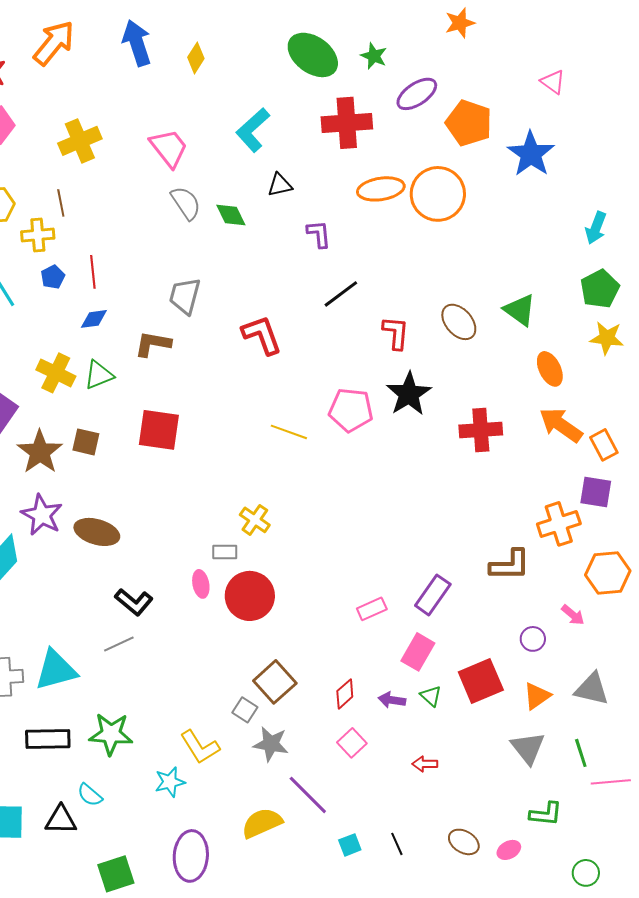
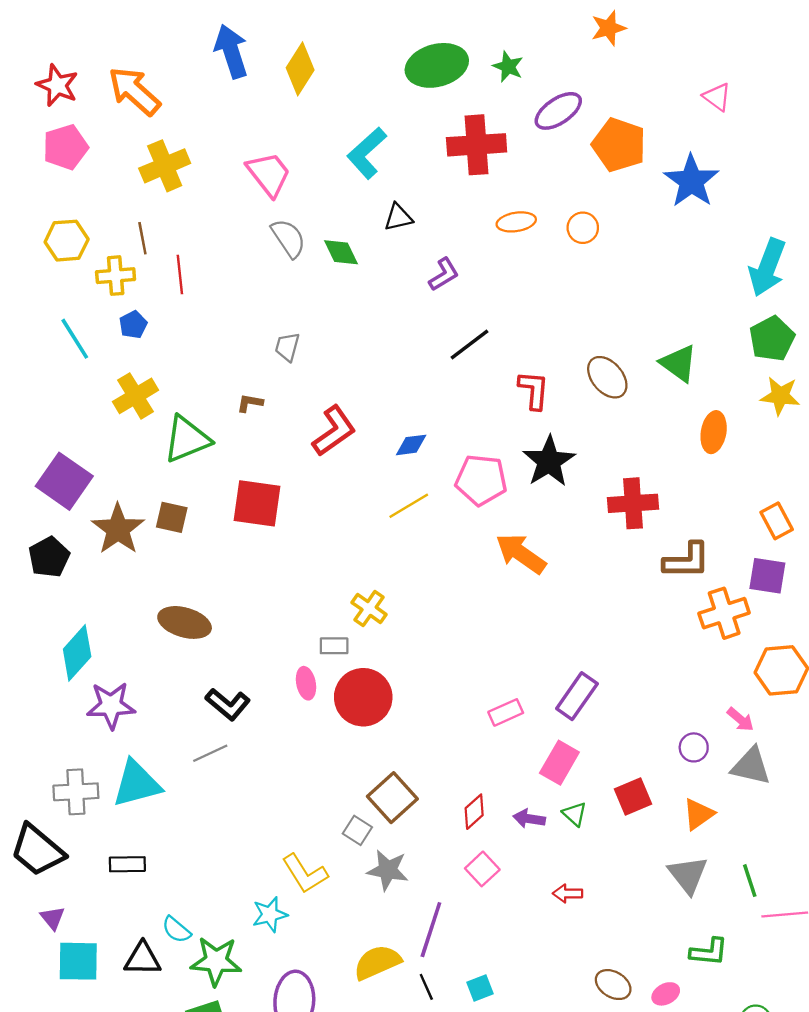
orange arrow: (54, 43) -> (134, 91), moved, turned -87
green ellipse: (313, 55) -> (437, 65), turned -51
yellow diamond: (196, 58) -> (300, 69), size x1.4
orange ellipse: (381, 189) -> (516, 222), size x0.7
orange circle: (438, 194) -> (583, 228), size x0.5
cyan arrow: (596, 228) -> (767, 267), size x1.5
purple L-shape: (319, 234) -> (444, 274), turned 64
red line: (93, 272) -> (180, 274), moved
gray trapezoid: (185, 296) -> (287, 347), size x0.7
blue diamond: (94, 319) -> (411, 445), moved
red L-shape: (262, 335) -> (334, 431), moved, turned 75
brown L-shape: (153, 344) -> (250, 403), size x0.6
orange ellipse: (550, 369) -> (714, 432), turned 36
yellow cross: (56, 373) -> (135, 396), moved, turned 33
green triangle: (99, 375) -> (187, 439), size x1.4
orange arrow: (561, 425) -> (521, 554), moved
yellow line: (289, 432) -> (409, 506), turned -51
purple star: (42, 515) -> (111, 705), moved, turned -30
brown L-shape: (510, 565) -> (687, 561), moved
red square: (481, 681) -> (633, 797), size x0.7
gray triangle: (592, 689) -> (751, 766), moved
green star: (111, 734) -> (216, 961), moved
black rectangle: (48, 739) -> (127, 864), size x0.7
purple line: (308, 795) -> (431, 930), turned 63
black line: (397, 844) -> (426, 987), moved

